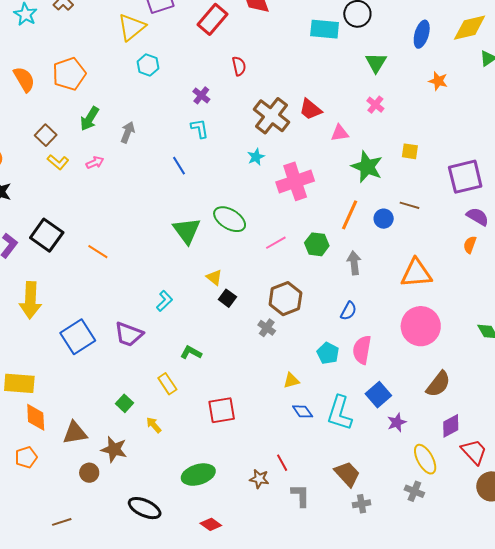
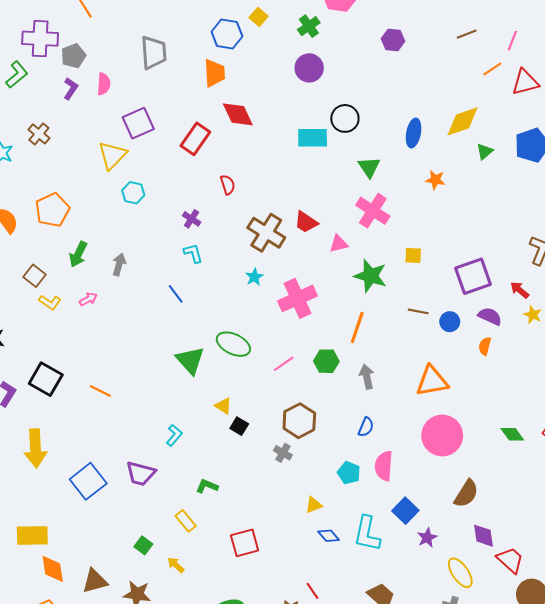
pink cross: (375, 105) -> (373, 211), size x1.8
blue circle: (384, 219) -> (450, 322), moved
purple diamond: (451, 426) -> (483, 536), turned -65

